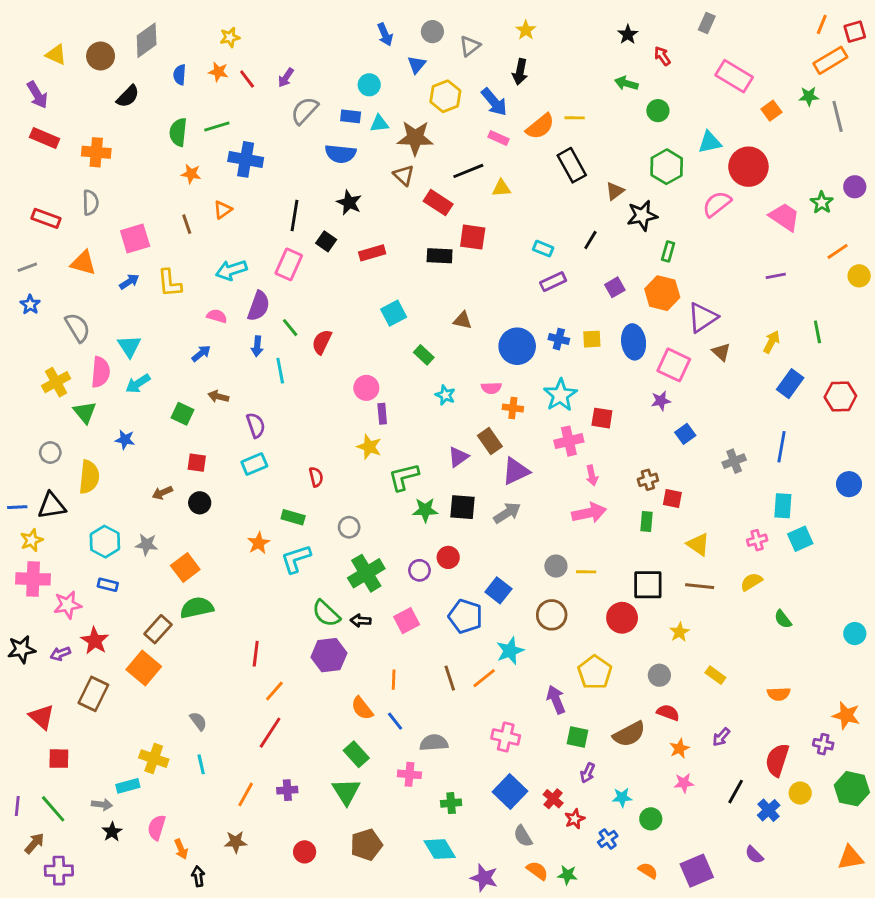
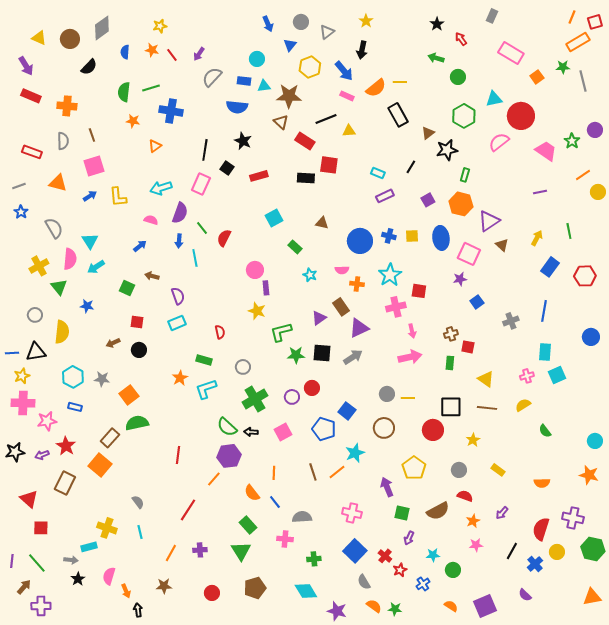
brown line: (187, 224) -> (92, 135), moved
orange line: (274, 691) -> (214, 479), moved
orange star: (846, 715) -> (589, 475), moved
purple cross: (823, 744) -> (573, 518), size x1.5

